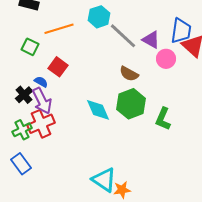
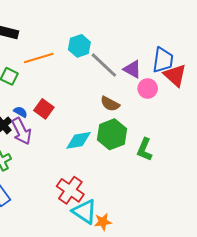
red square: (58, 67) -> (44, 109), moved
cyan diamond: (98, 110) -> (78, 140), turned -76
red cross: (41, 124) -> (70, 190), moved, turned -32

